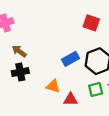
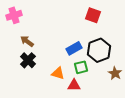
black cross: (20, 72) -> (28, 60), turned -35
green square: (96, 89) -> (81, 67), moved

